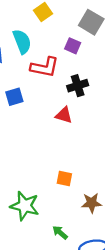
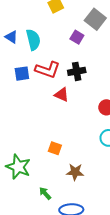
cyan semicircle: (22, 42) -> (33, 40), moved
red L-shape: (45, 67) -> (48, 70), moved

